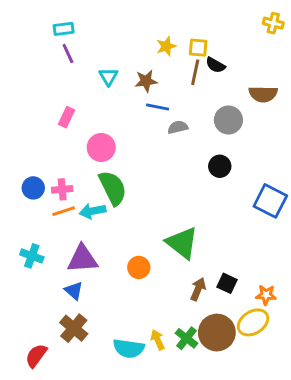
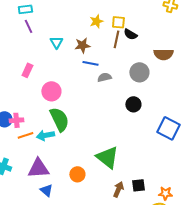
pink cross: (62, 189) -> (16, 120), moved
black square: (227, 283) -> (138, 185), turned -32
blue triangle: (74, 291) -> (46, 190), moved

